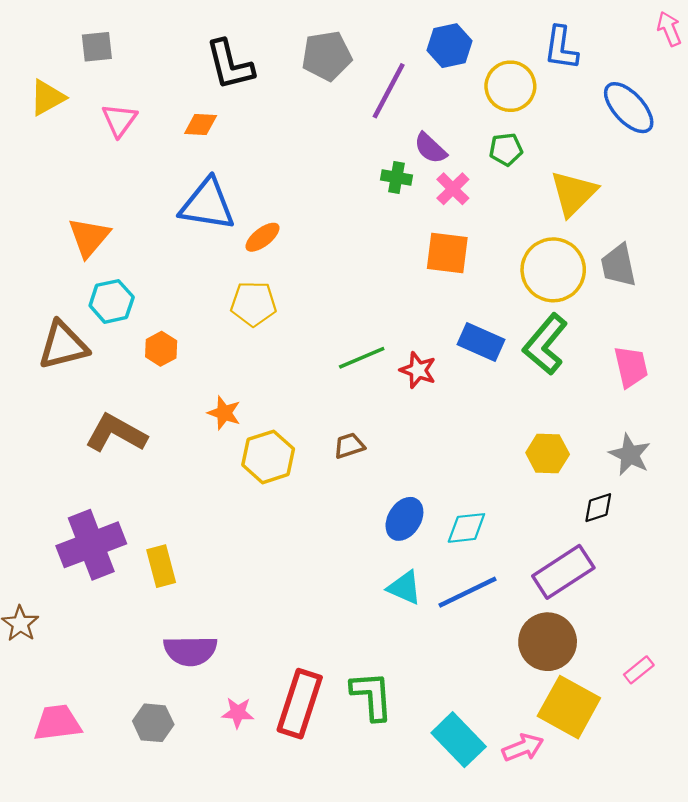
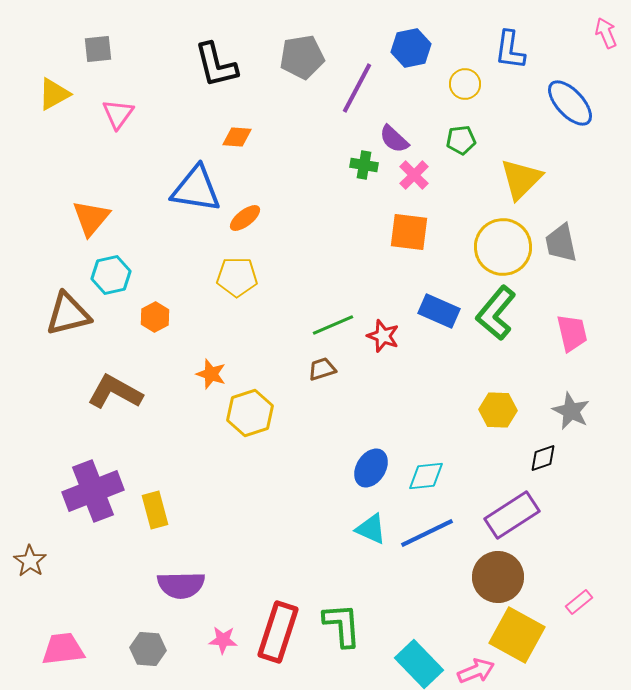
yellow circle: (510, 86) -> (465, 84), size x0.7
orange diamond: (201, 125) -> (237, 137), moved
brown trapezoid: (349, 446) -> (322, 369), moved

